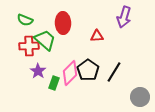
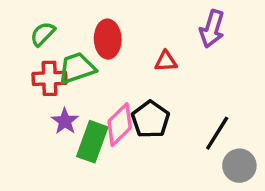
green semicircle: (25, 20) -> (43, 34), turned 112
green trapezoid: (45, 40) -> (77, 68), turned -60
black line: (114, 72) -> (217, 133), moved
green rectangle: (54, 83) -> (92, 142), size x1.6

